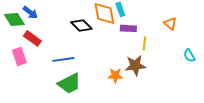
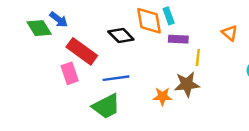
red rectangle: (32, 38) -> (82, 51), moved, size x1.4
pink rectangle: (19, 56) -> (70, 73), moved
blue line: (63, 59) -> (116, 78), moved

